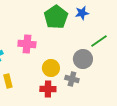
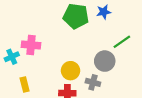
green pentagon: (56, 17) -> (76, 16), turned -30
pink cross: (27, 44) -> (31, 45), moved

